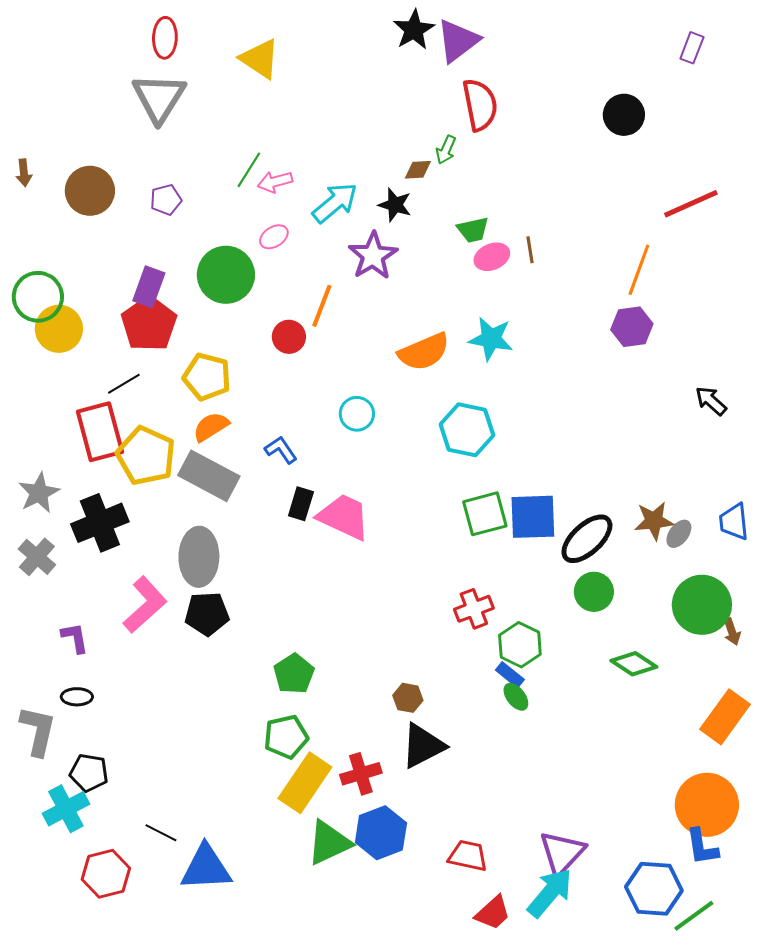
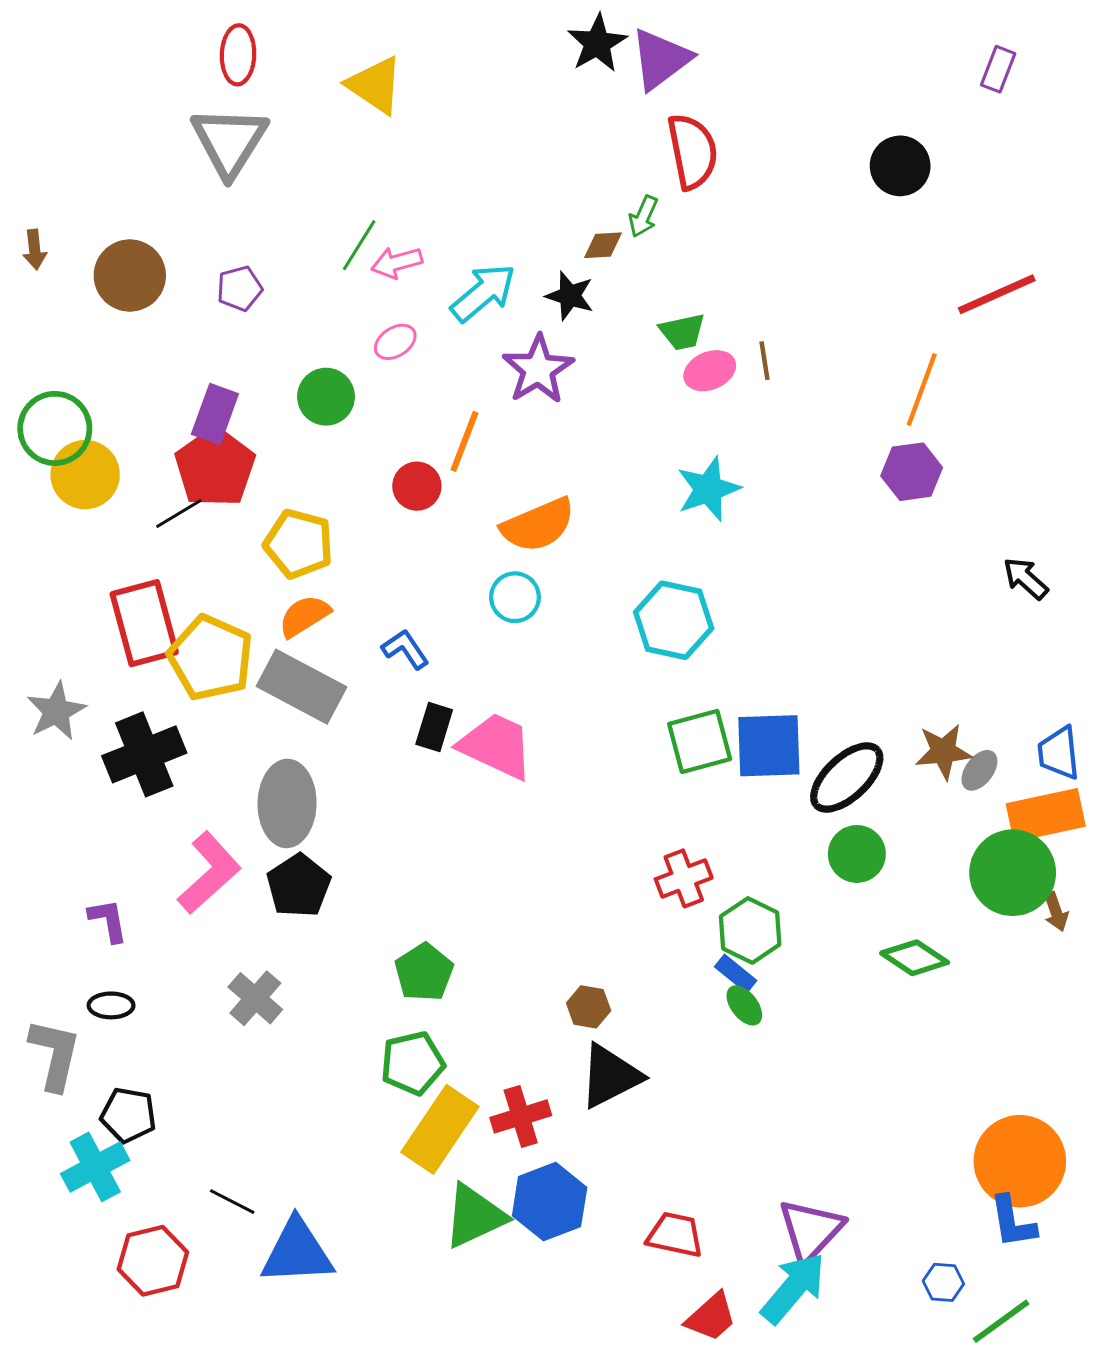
green circle: (226, 275) -> (326, 397), size x0.7
cyan star: (491, 339) -> (708, 489), turned -30
orange semicircle: (424, 352) -> (538, 525), moved
black line: (124, 384) -> (179, 514), moved
gray cross: (37, 557) -> (255, 998), moved
black pentagon: (207, 614) -> (299, 886), turned -30
orange rectangle: (725, 717) -> (1046, 815), moved, turned 42
blue hexagon: (654, 889) -> (943, 1282), size x0.5

